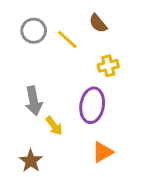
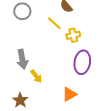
yellow line: (67, 39) -> (54, 23), moved
purple ellipse: (92, 105) -> (82, 62), moved

